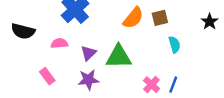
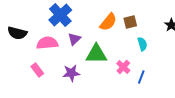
pink semicircle: (59, 43) -> (47, 43), size x1.5
purple triangle: (88, 53) -> (74, 39), moved
pink cross: (151, 85) -> (123, 67), moved

